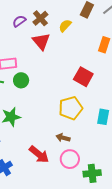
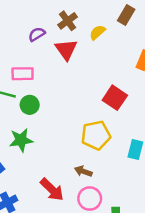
purple semicircle: (19, 21) -> (37, 34), moved
green circle: (21, 80) -> (30, 105), moved

